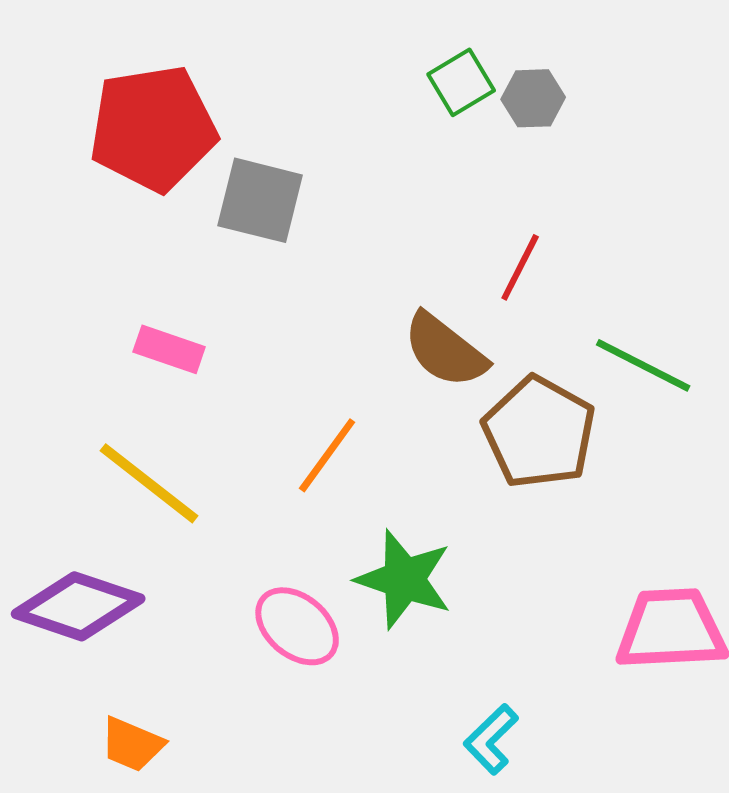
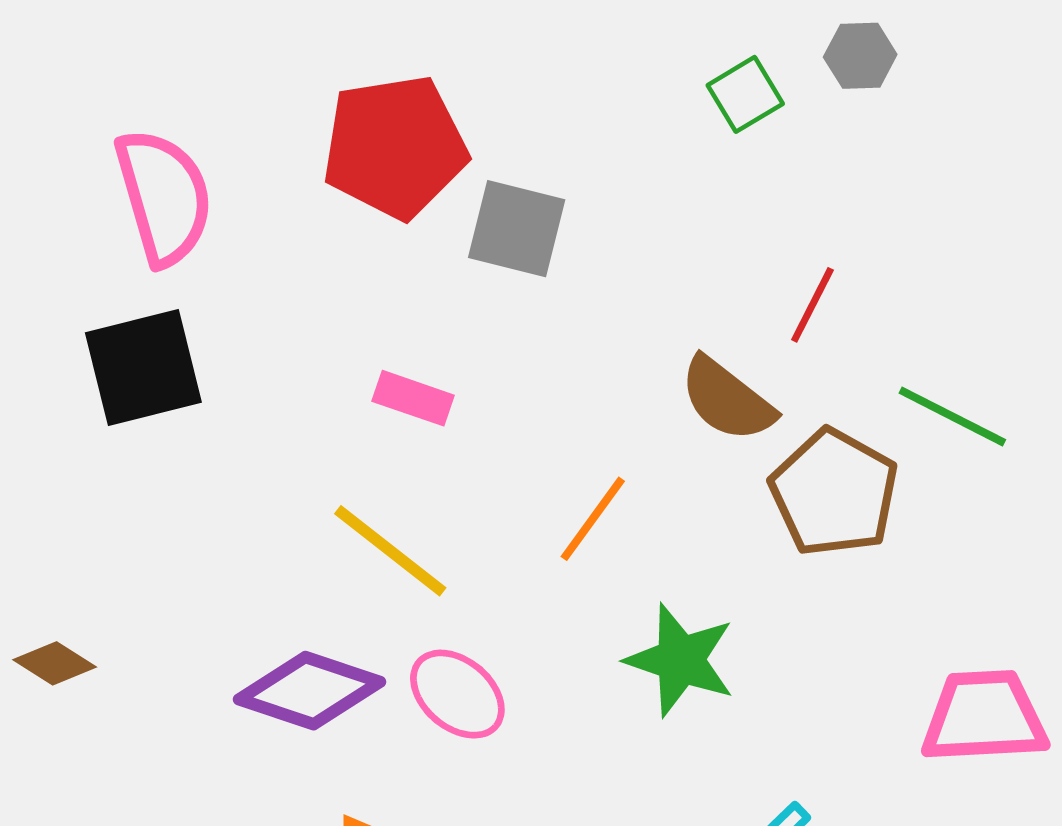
gray hexagon: (533, 98) -> (860, 56), moved
pink ellipse: (297, 626) -> (457, 694), moved

